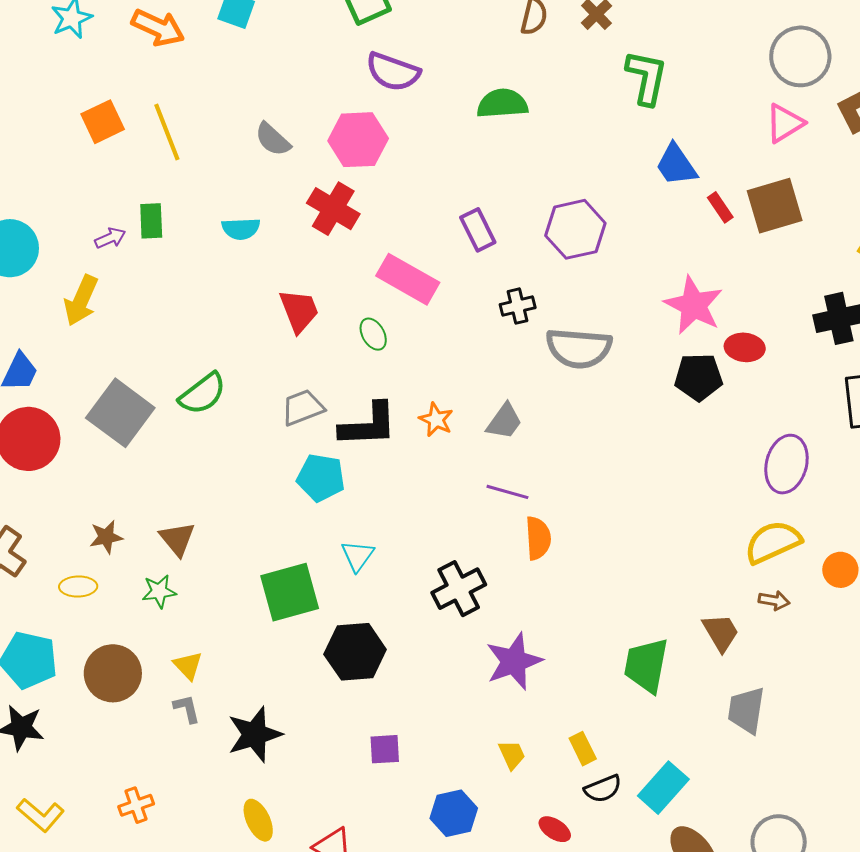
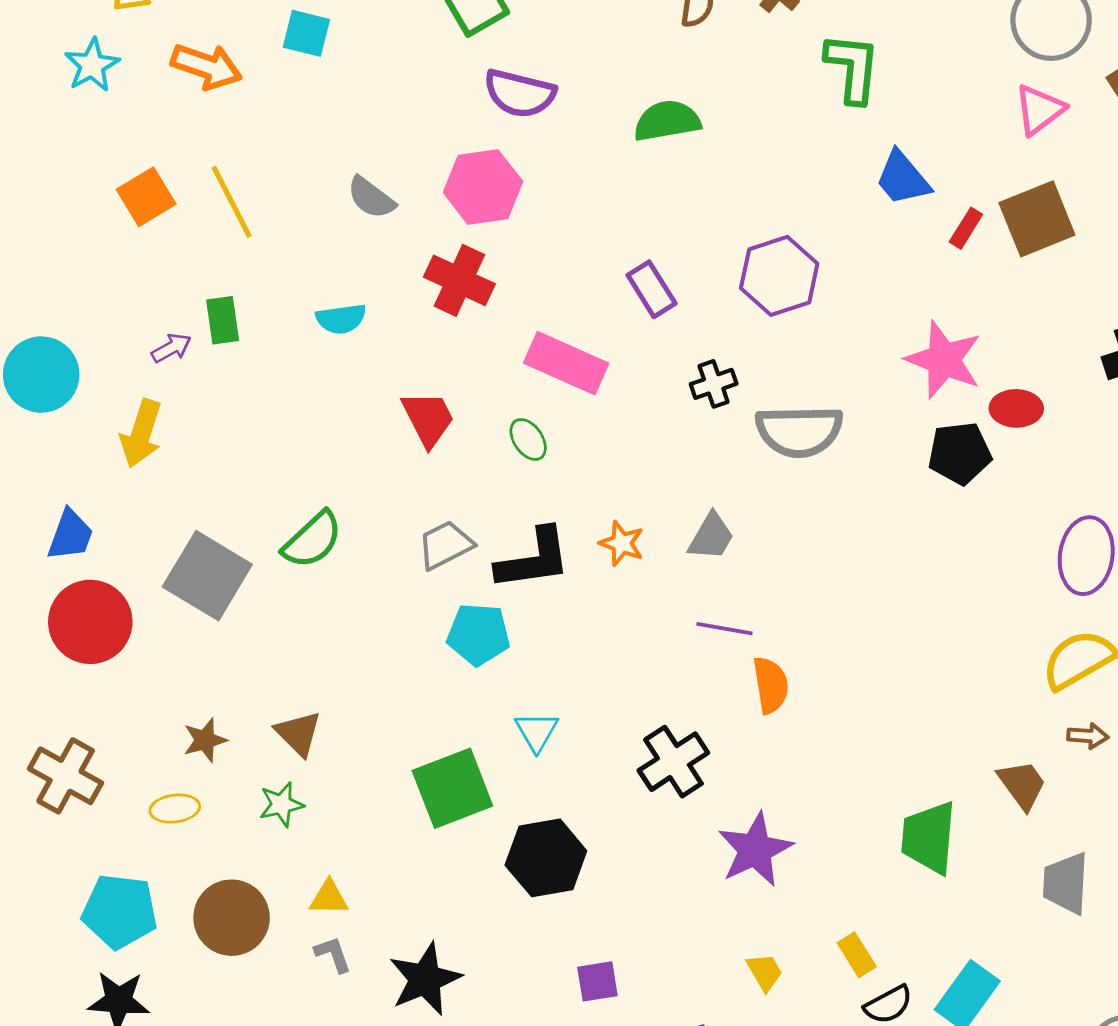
red rectangle: (720, 207) -> (966, 228), turned 72
yellow triangle: (188, 666) -> (329, 898), turned -40

